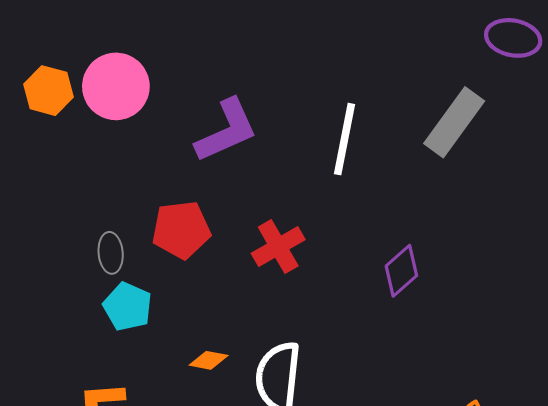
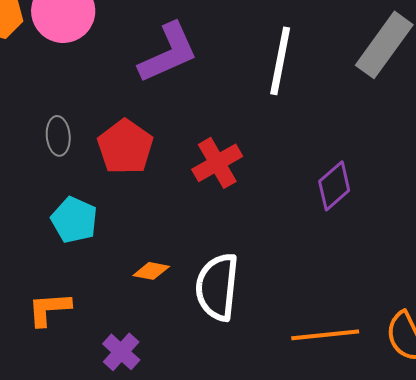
red pentagon: (181, 230) -> (125, 147), turned -30
gray ellipse: (111, 253) -> (58, 136), moved

